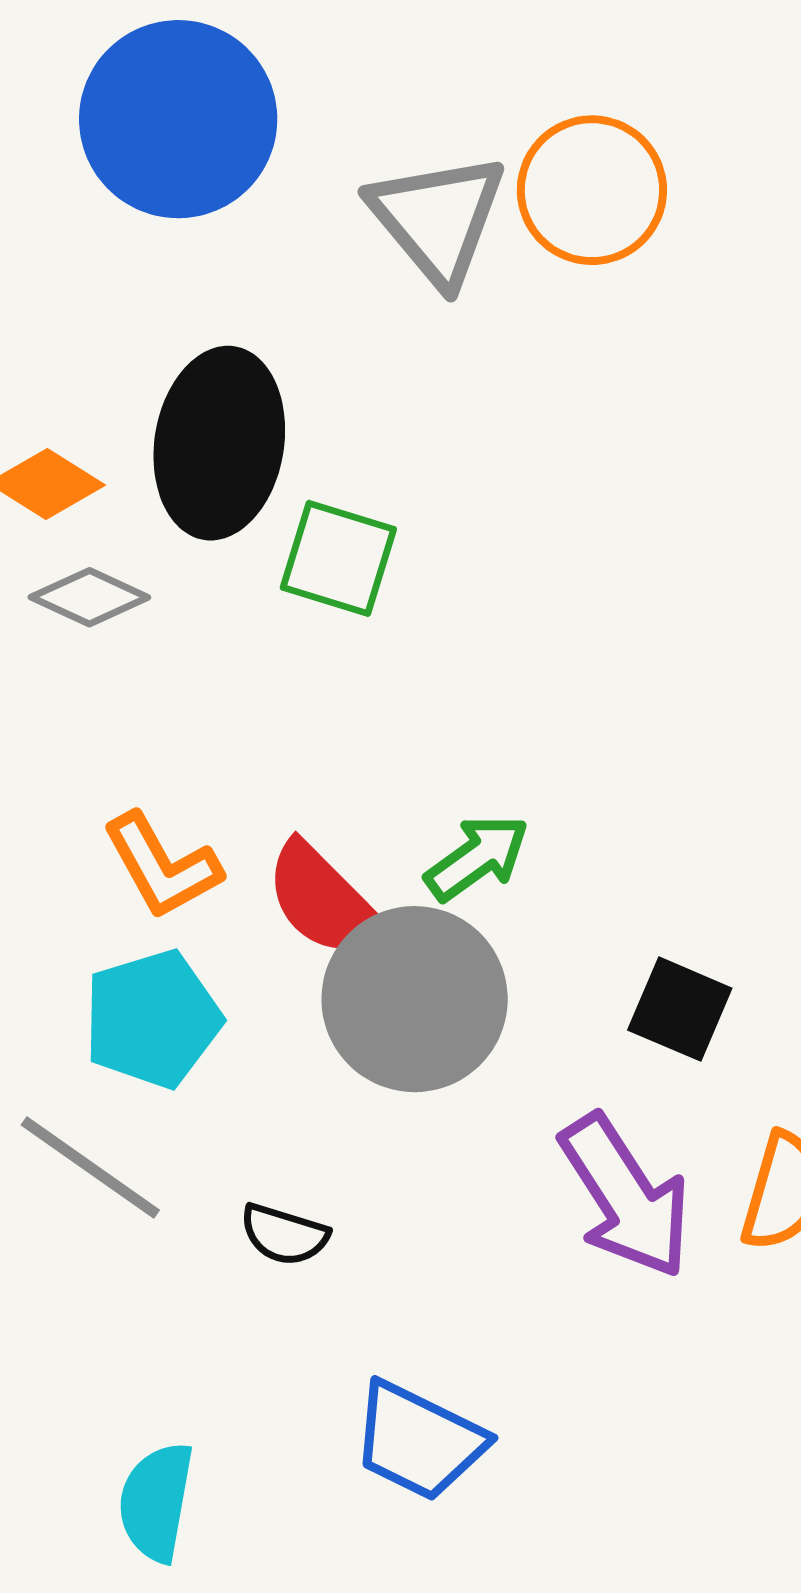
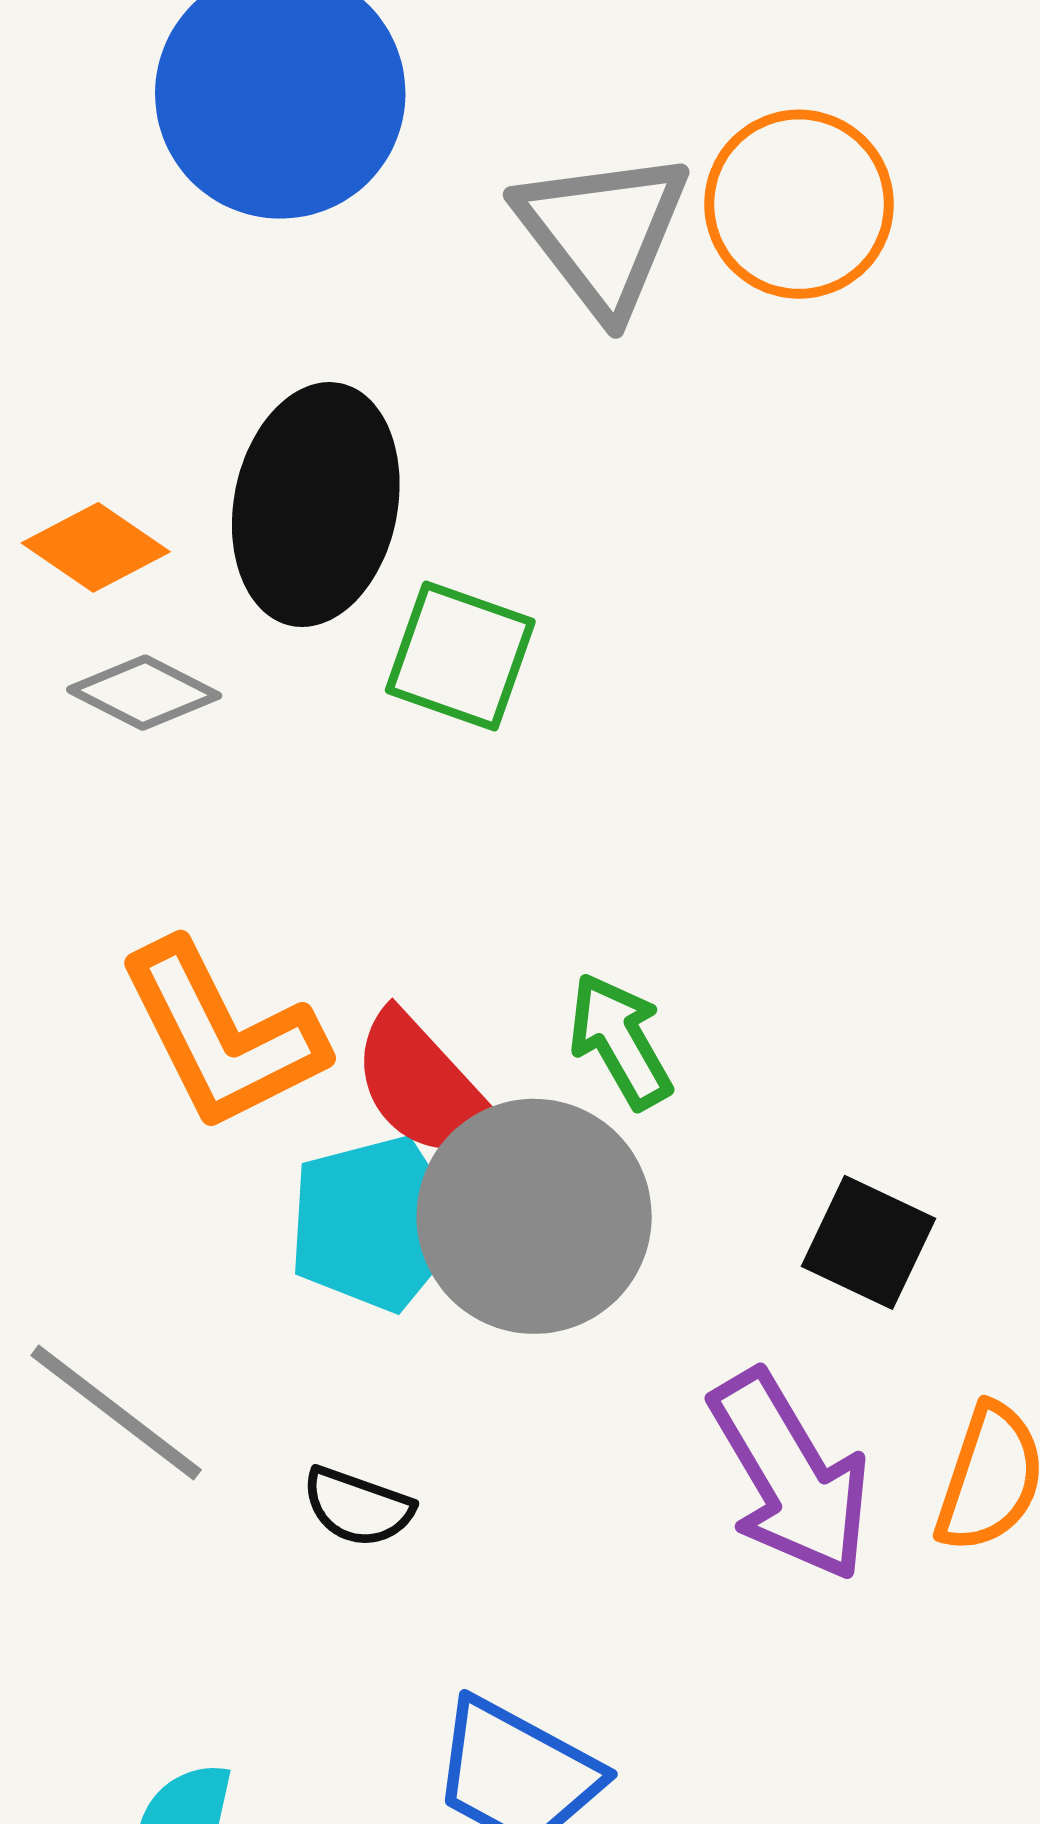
green arrow: (477, 858) -> (620, 1041), turned -86
orange L-shape: (162, 866) -> (222, 1035), size x1.4
cyan pentagon: (152, 1019) -> (375, 1223), moved

